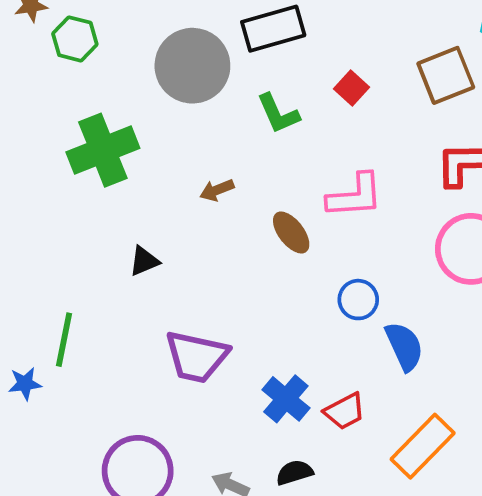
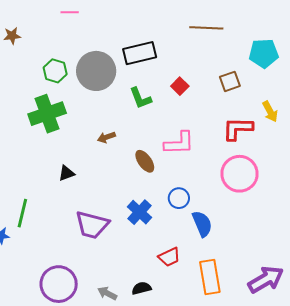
green hexagon: (75, 39) -> (55, 71), moved
brown square: (446, 75) -> (230, 81), size x0.7
blue cross: (286, 399) -> (139, 212), moved
orange rectangle: (423, 446) -> (210, 277), turned -56

